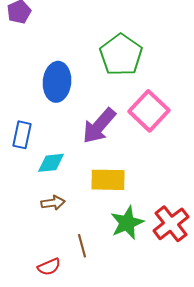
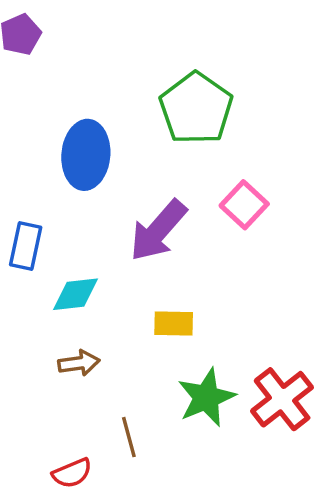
pink square: (149, 111) -> (244, 205), size x0.7
yellow rectangle: (108, 180) -> (174, 323), size x0.7

